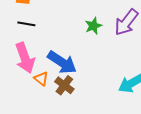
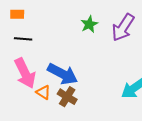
green star: (93, 26) -> (89, 24), moved

